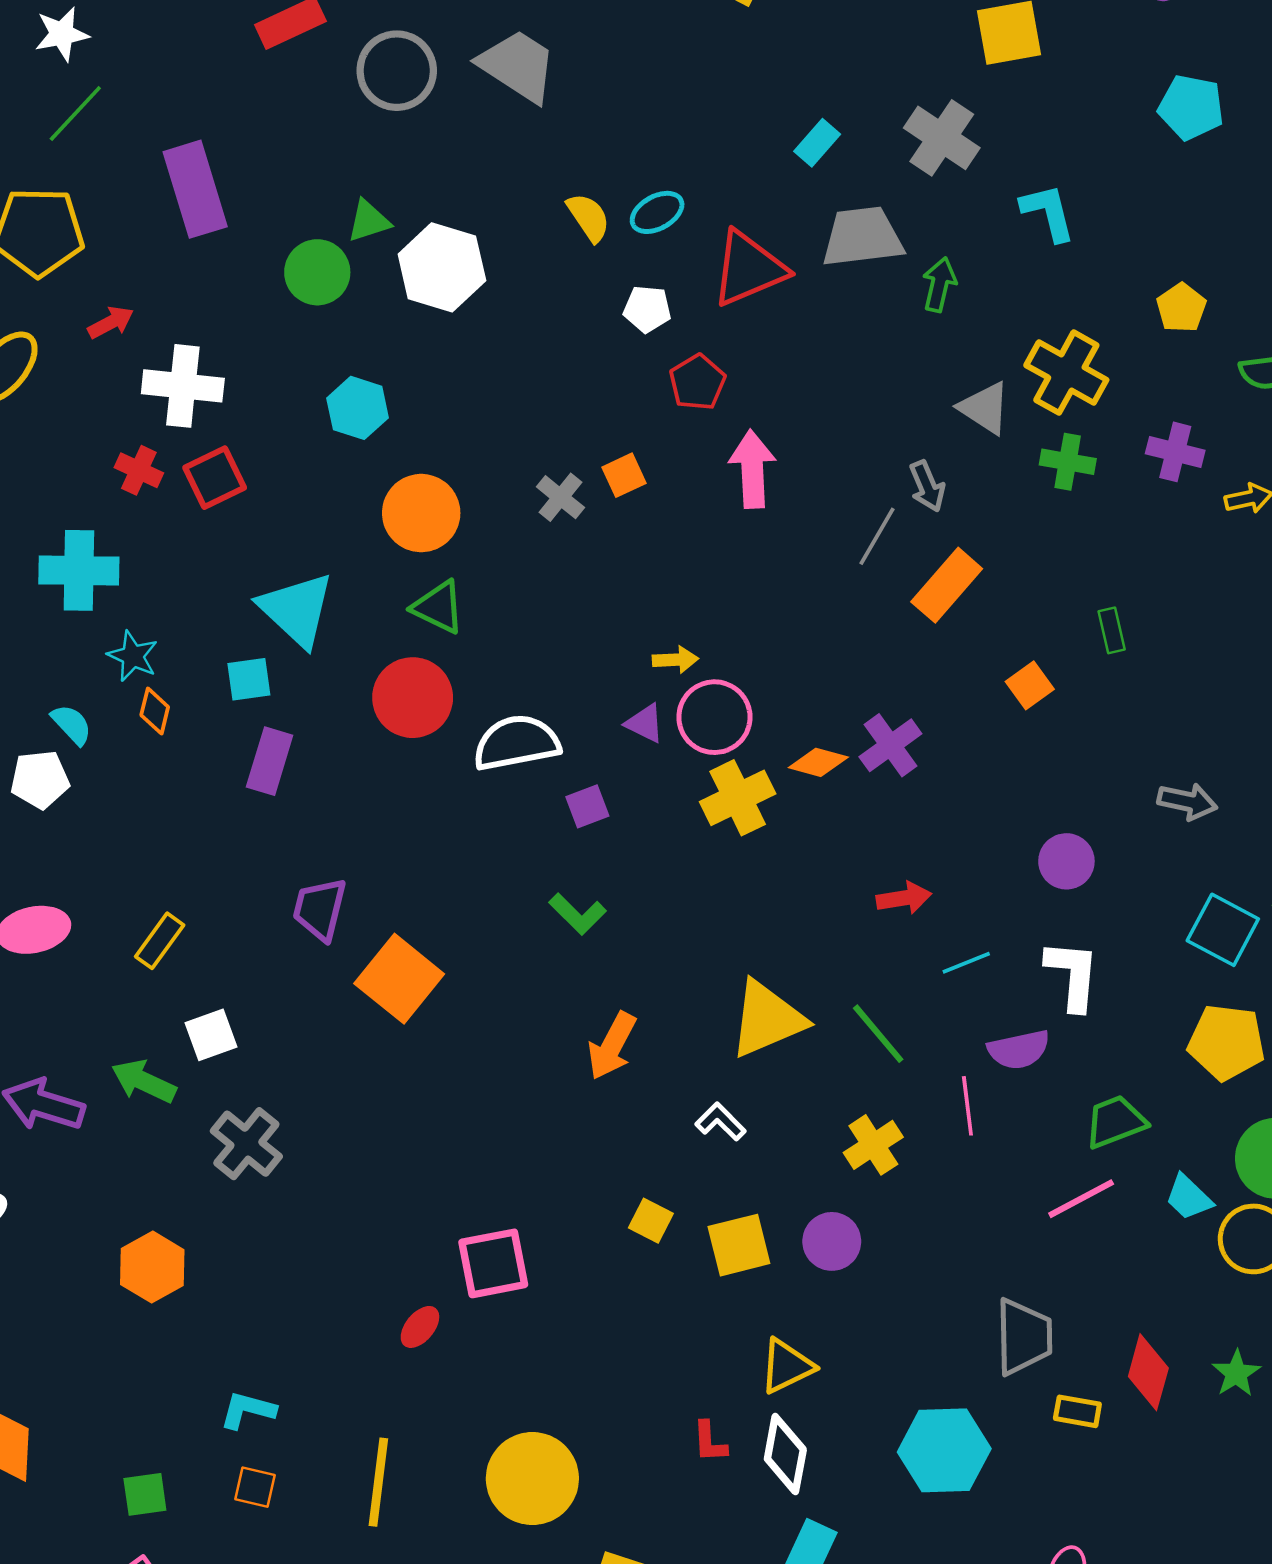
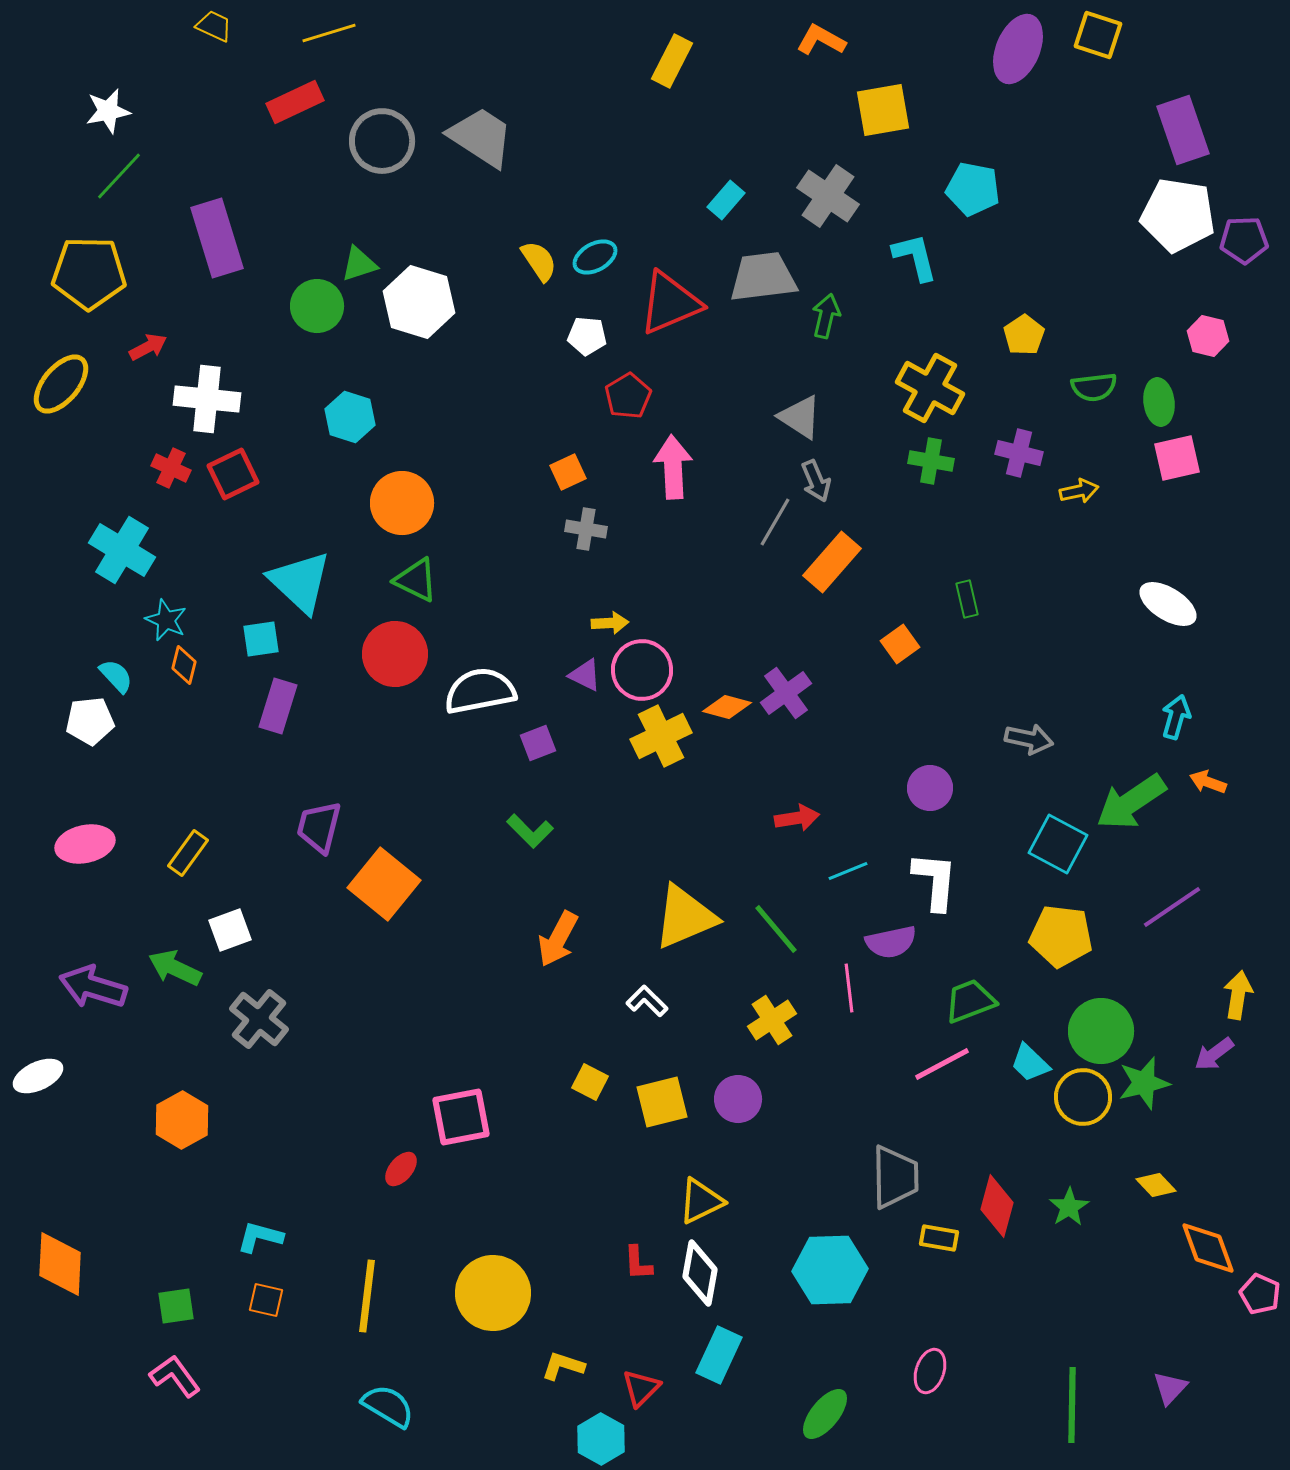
cyan pentagon: (1191, 107) -> (973, 189), moved
gray triangle: (985, 408) -> (800, 417), moved
gray cross: (560, 497) -> (586, 529), moved, turned -30
cyan cross: (79, 570) -> (122, 550), turned 30

